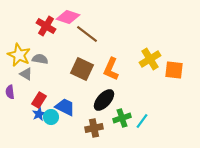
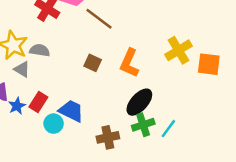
brown square: (82, 69) -> (93, 63), size x0.6
black ellipse: (104, 100) -> (139, 102), moved
blue star: (39, 114) -> (17, 106), moved

